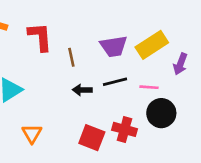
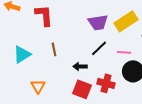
brown line: (71, 57) -> (54, 49), moved
black line: (115, 82) -> (99, 48), turned -30
black arrow: (82, 90) -> (80, 66), moved

